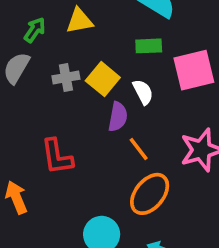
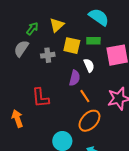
yellow triangle: (80, 21) -> (57, 25), turned -35
yellow square: (103, 79) -> (72, 46), moved, turned -30

